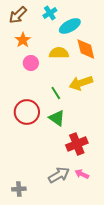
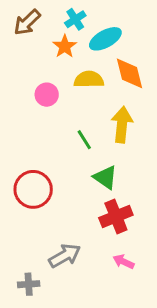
orange star: (23, 40) -> (65, 46), moved
yellow arrow: (81, 83) -> (122, 125), turned 115
red circle: (27, 112) -> (33, 189), moved
green triangle: (57, 118) -> (105, 177), moved
gray arrow: (59, 175) -> (65, 256), moved

